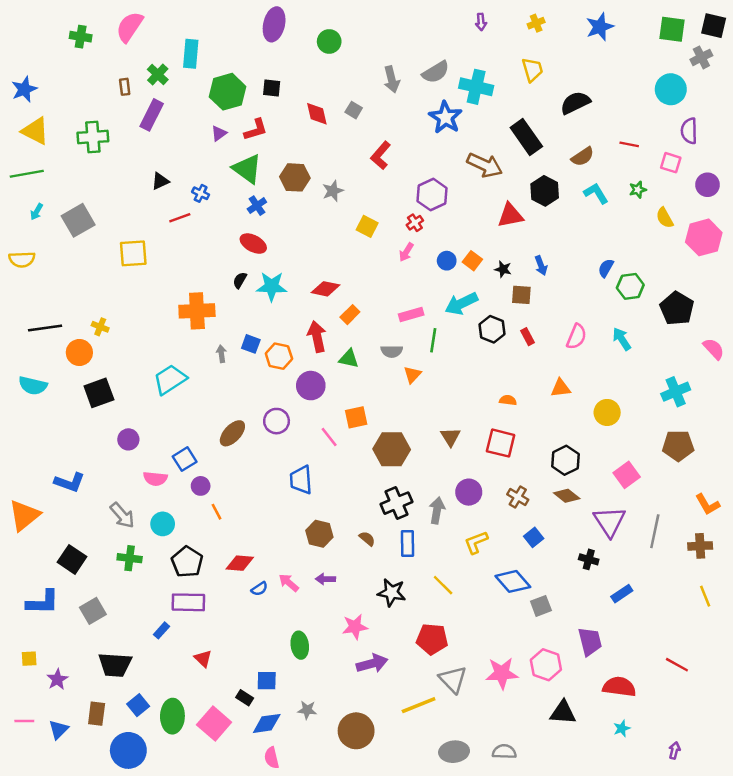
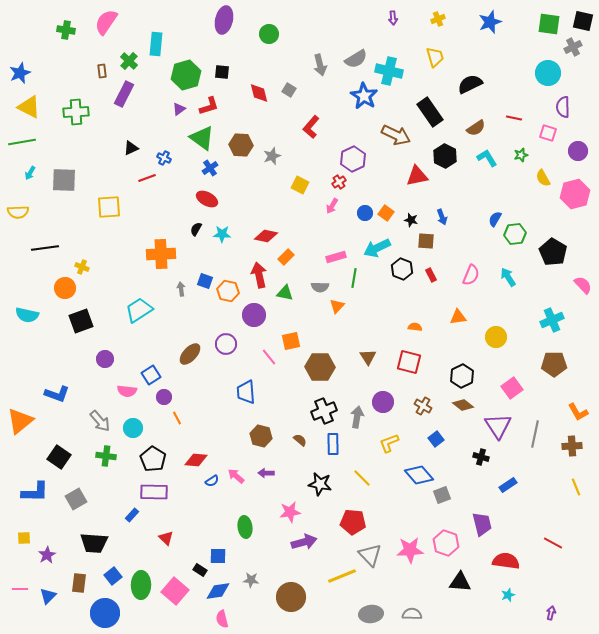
gray square: (78, 220) -> (64, 180), turned 32
cyan star: (272, 286) -> (222, 234), size x0.7
black line: (45, 328) -> (45, 248), moved

